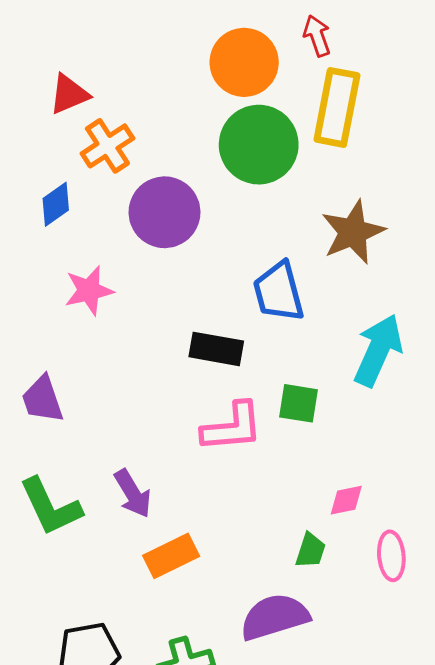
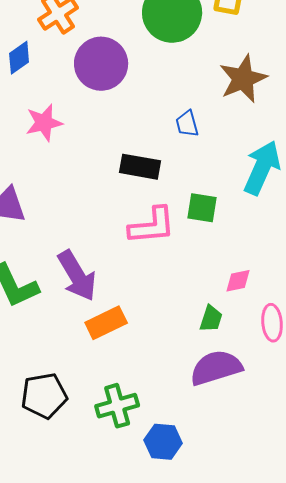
blue trapezoid: (279, 292) -> (187, 124), size x0.6
purple arrow: (133, 493) -> (77, 276), size x1.4
purple semicircle: (275, 617) -> (216, 368), moved

